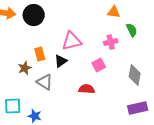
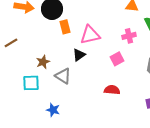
orange rectangle: (40, 54) -> (65, 27), moved
red semicircle: (87, 89) -> (112, 90), moved
cyan square: (13, 106) -> (31, 83), moved

